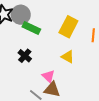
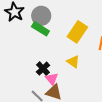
gray circle: (21, 15) -> (41, 16), moved
black cross: (25, 56) -> (43, 69), moved

